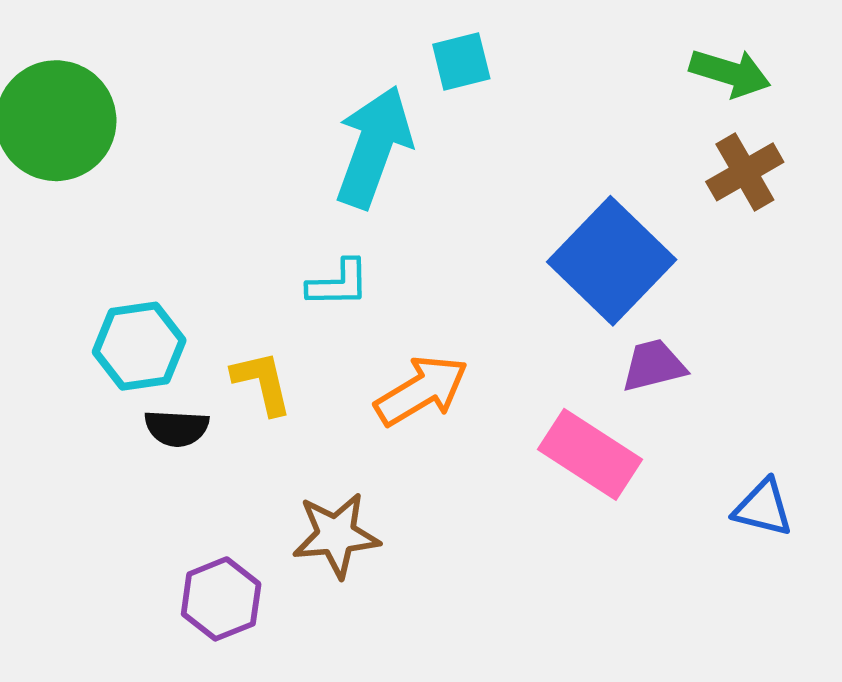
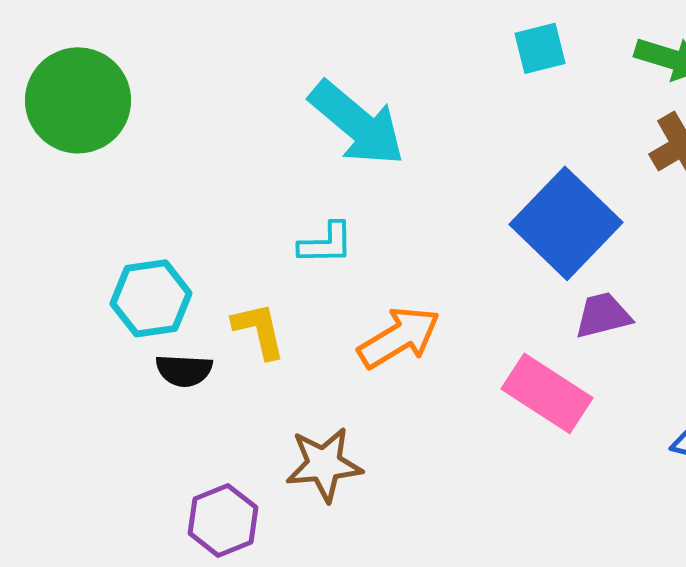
cyan square: (461, 61) -> (540, 48), moved
cyan arrow: (374, 147) -> (357, 123), turned 110

